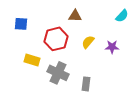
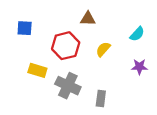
cyan semicircle: (122, 16) -> (137, 34), moved
purple star: (112, 47) -> (139, 67), moved

